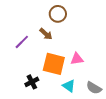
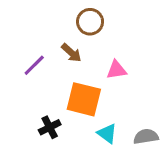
pink triangle: (77, 59) -> (116, 70), moved
gray semicircle: (94, 88) -> (146, 137), turned 140

